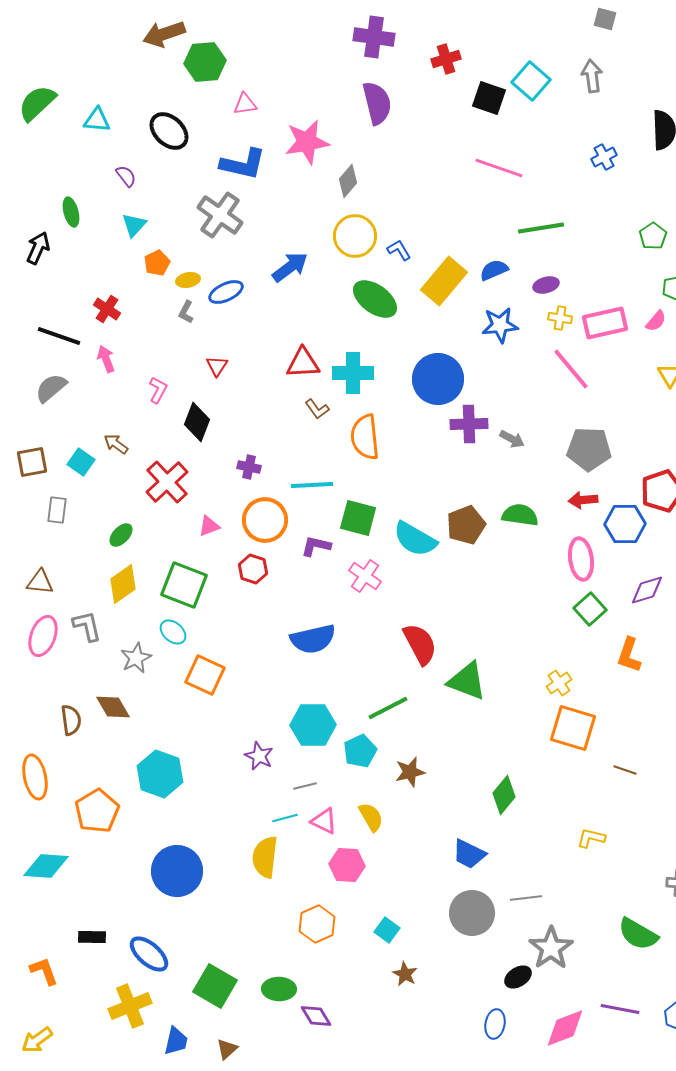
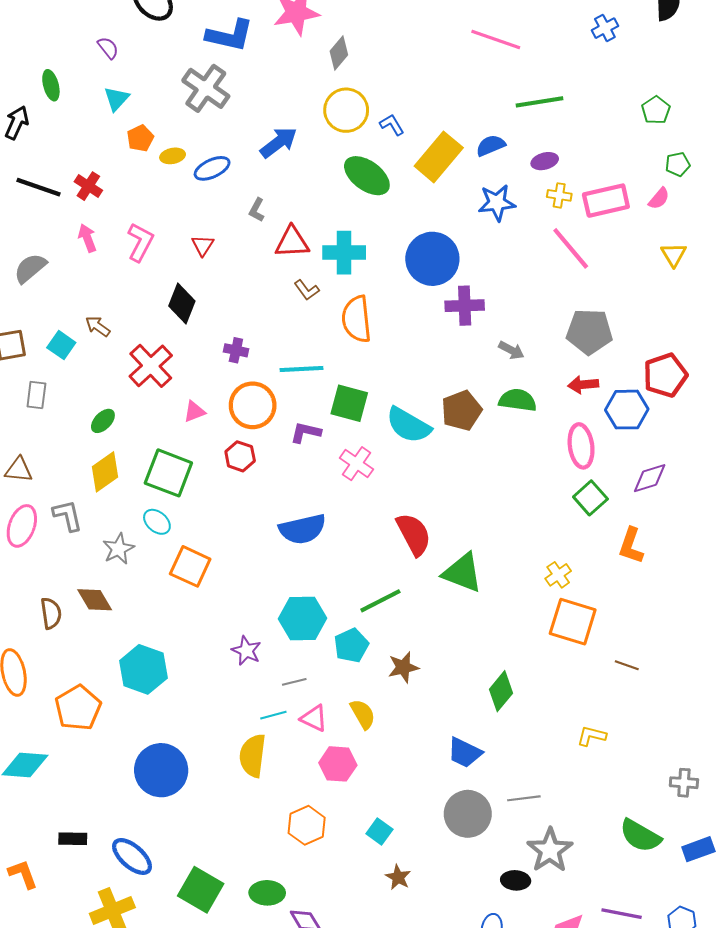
gray L-shape: (186, 312) -> (257, 210), moved
black line: (59, 336) -> (38, 187), moved
pink L-shape: (158, 390) -> (140, 242), moved, size x1.4
gray arrow: (512, 439) -> (511, 350), moved
black ellipse: (518, 977) -> (516, 880), turned 36

